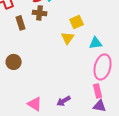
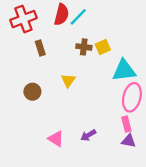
brown cross: (40, 13) -> (84, 47), moved
yellow triangle: (68, 38) -> (68, 80), moved
cyan triangle: (96, 43) -> (124, 70), size x1.6

